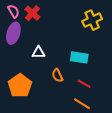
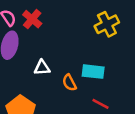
orange semicircle: (57, 75) -> (69, 83), moved

